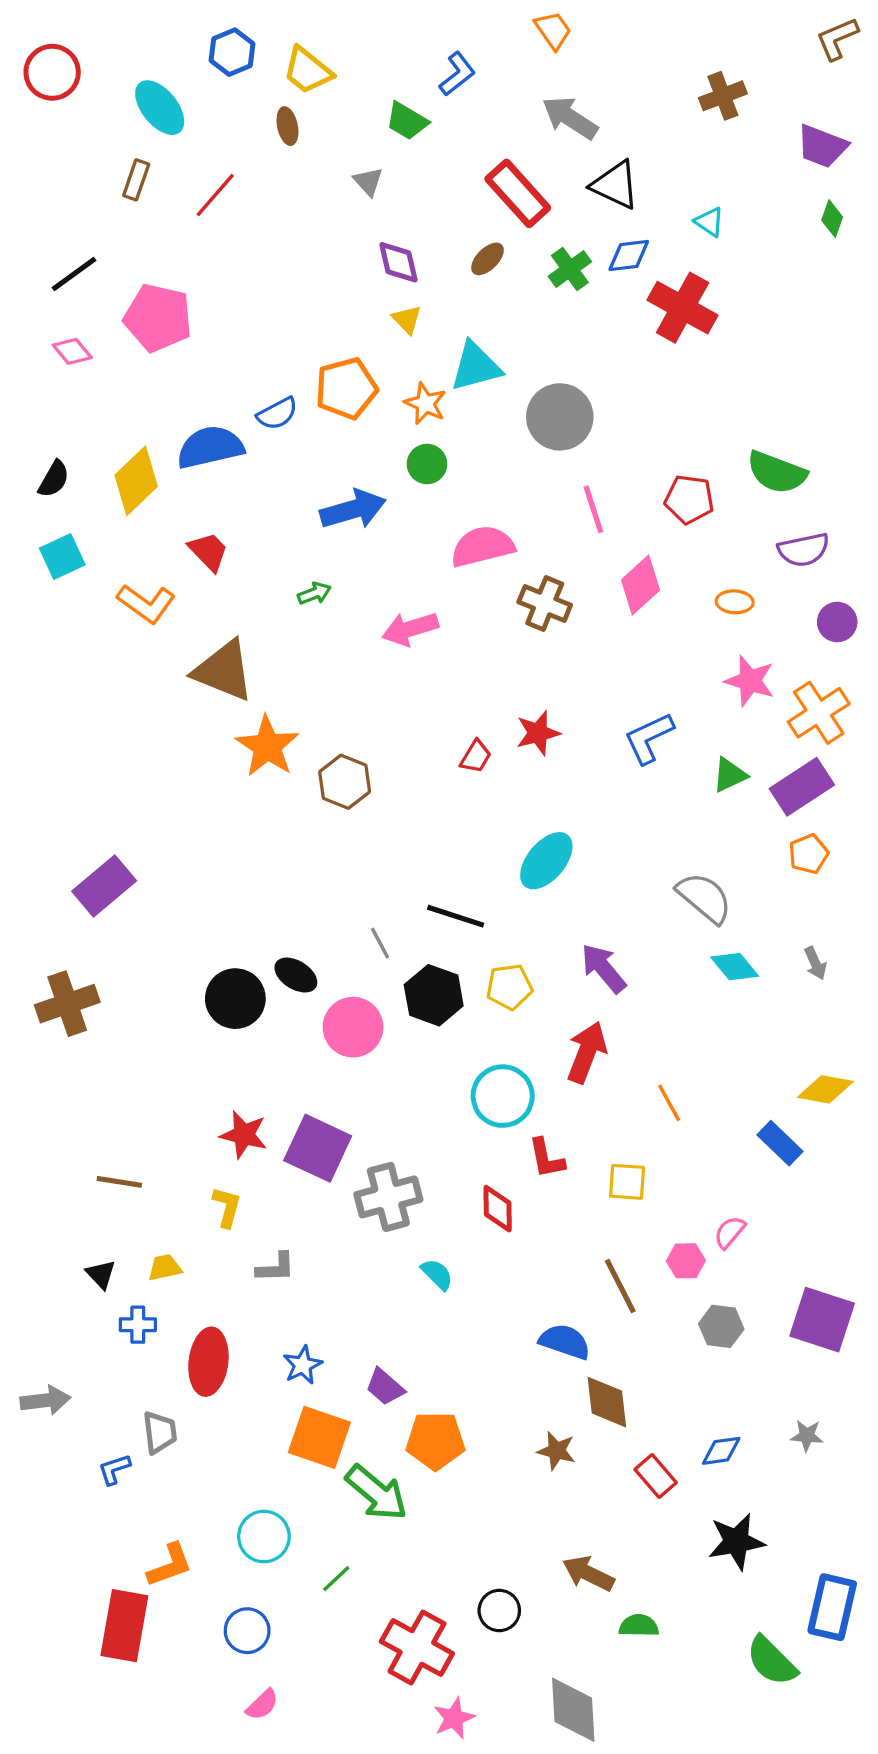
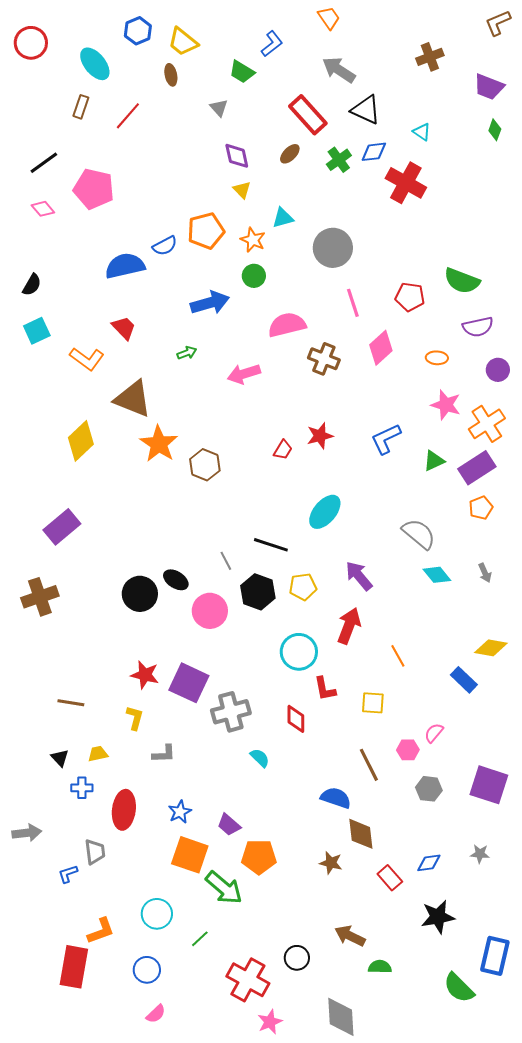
cyan triangle: (476, 366) -> (283, 218), size x0.7
yellow diamond: (136, 481) -> (81, 441), moved

